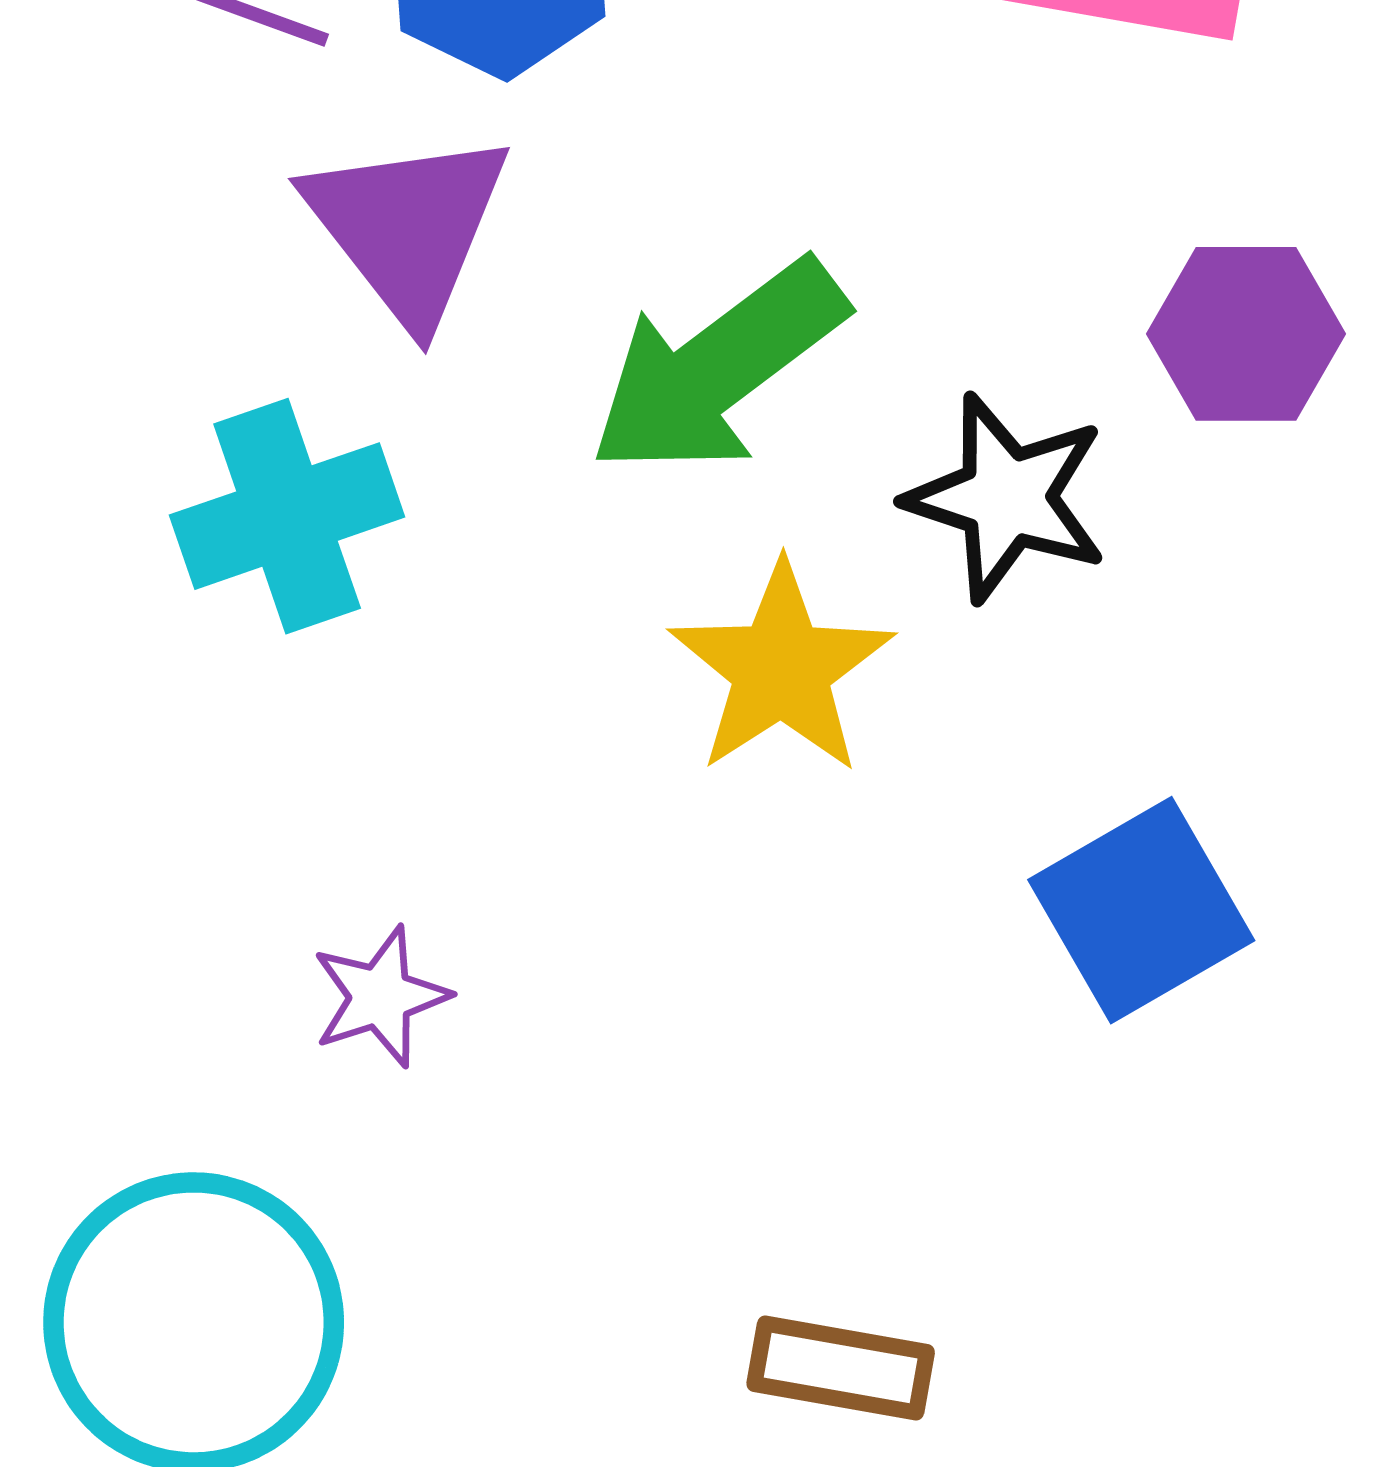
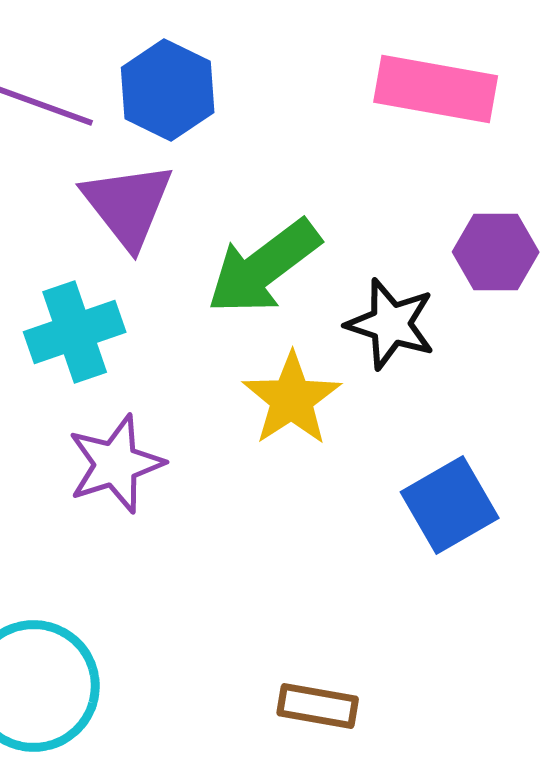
purple star: (380, 997) -> (116, 464), moved, size x1.6

